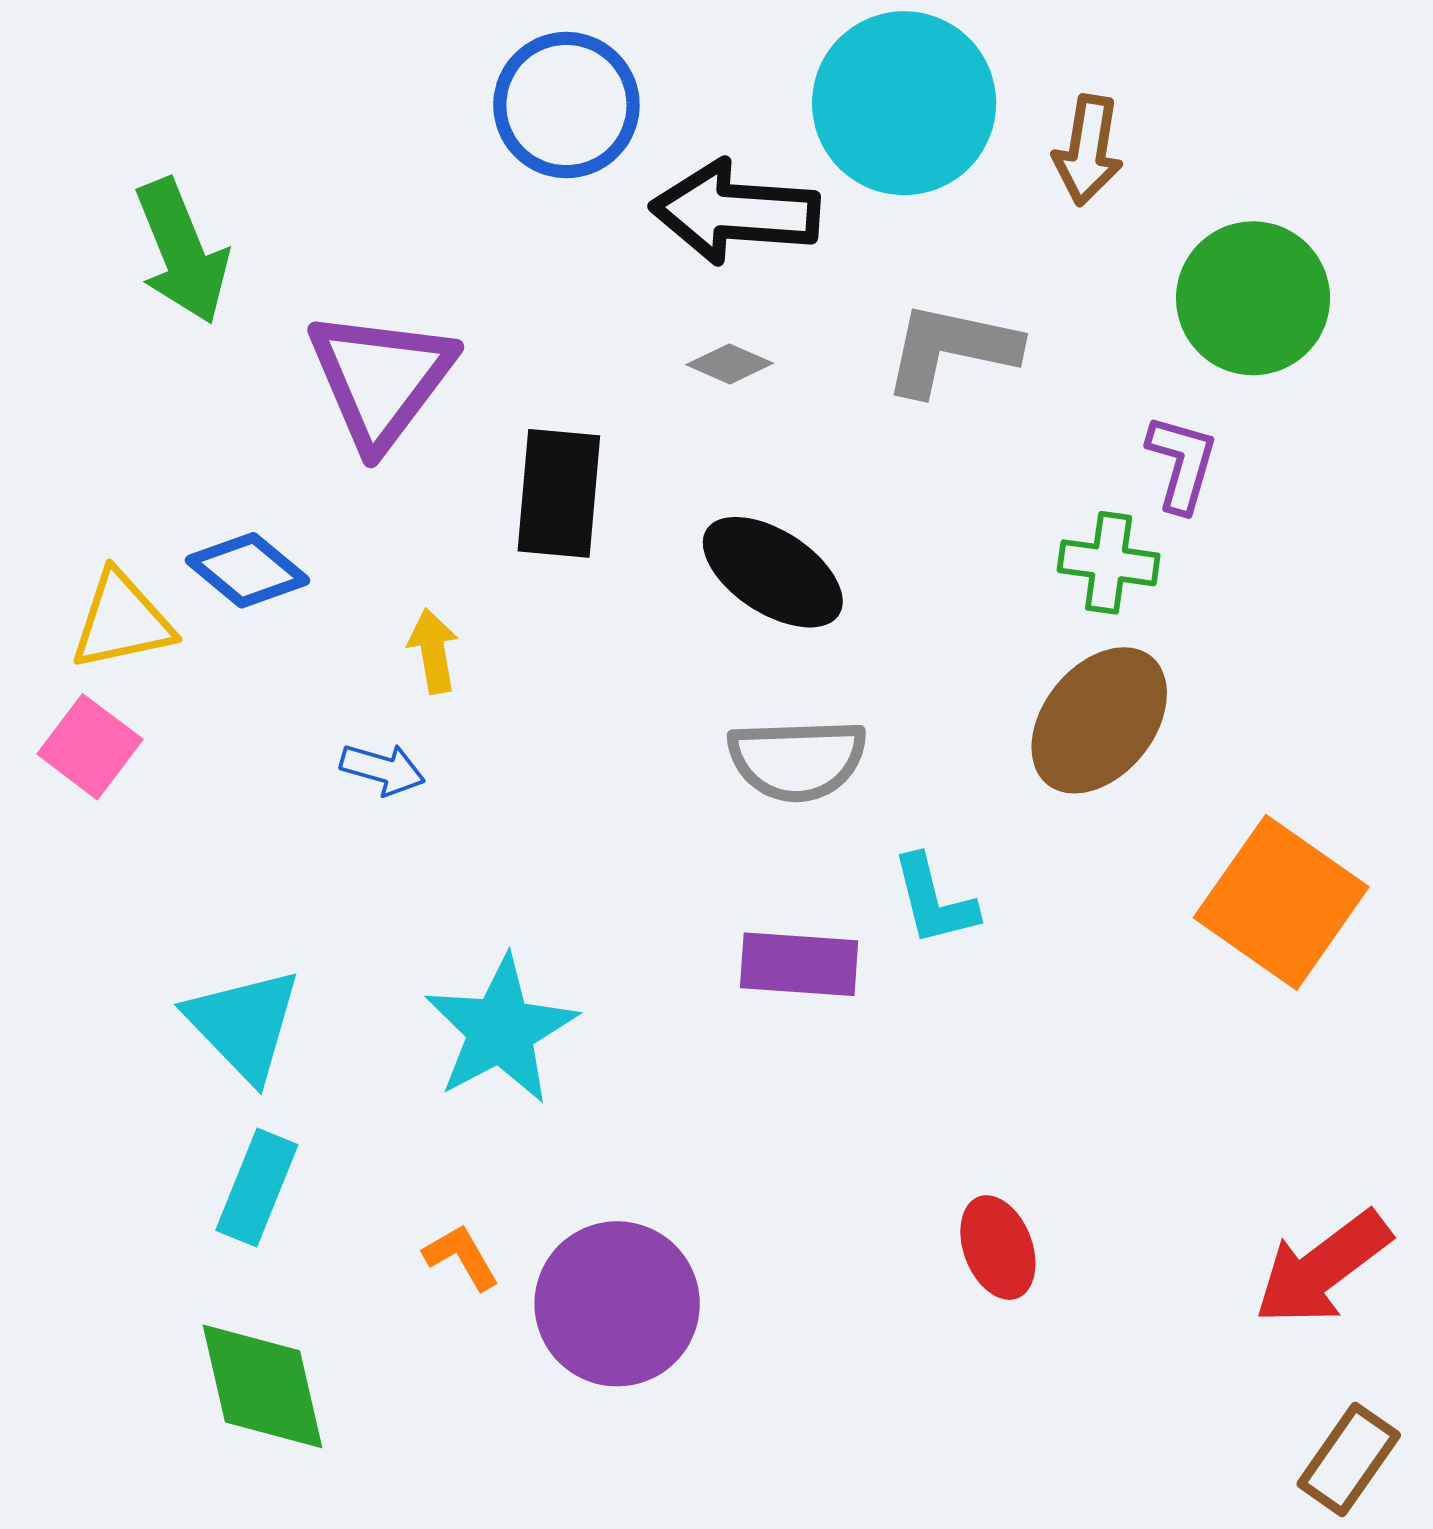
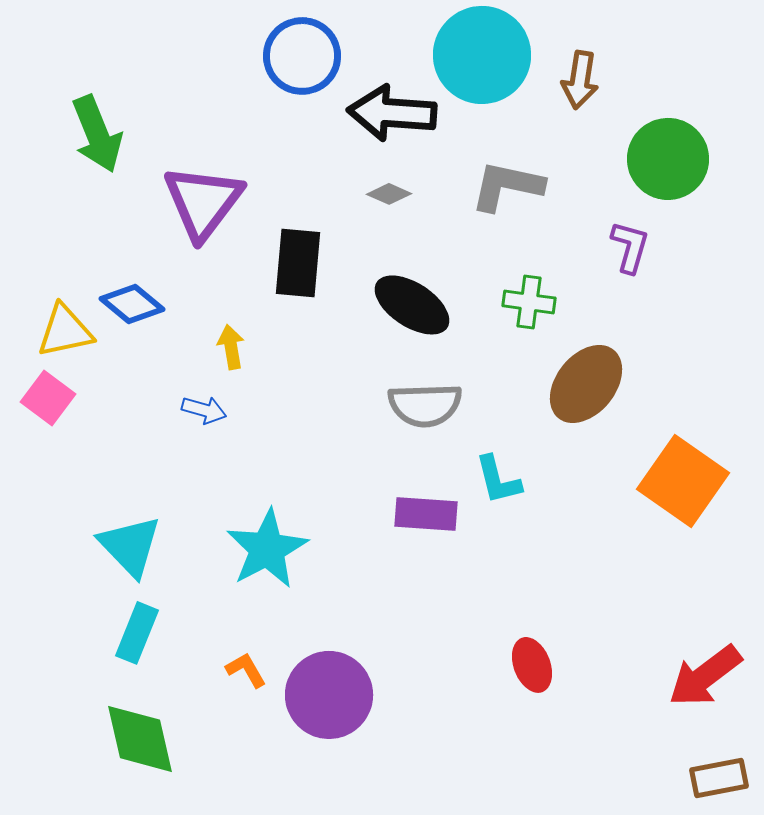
green cross: (1109, 563) -> (529, 302), moved
brown rectangle: (1349, 1460) -> (719, 778), turned 44

